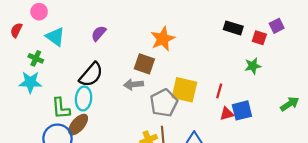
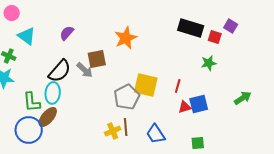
purple square: (277, 26) -> (231, 26), turned -32
black rectangle: (233, 28) -> (191, 28), size x1.4
brown square: (144, 64) -> (97, 59), moved, turned -30
gray arrow: (133, 84) -> (85, 70), moved, turned -132

